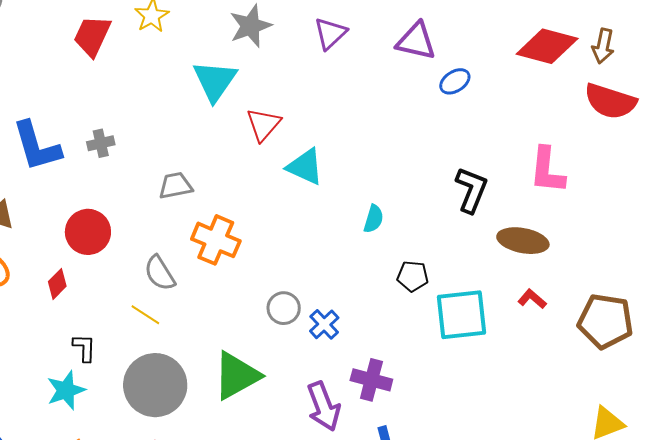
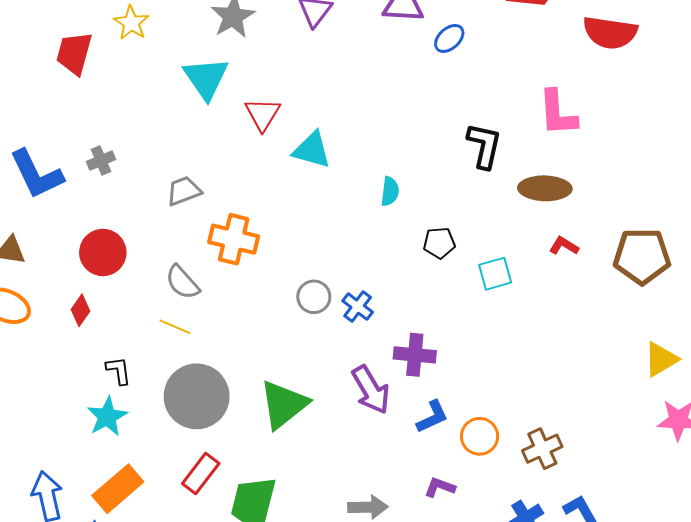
cyan square: (462, 315) -> (495, 274), size x0.6
green triangle: (237, 376) -> (284, 404), moved

